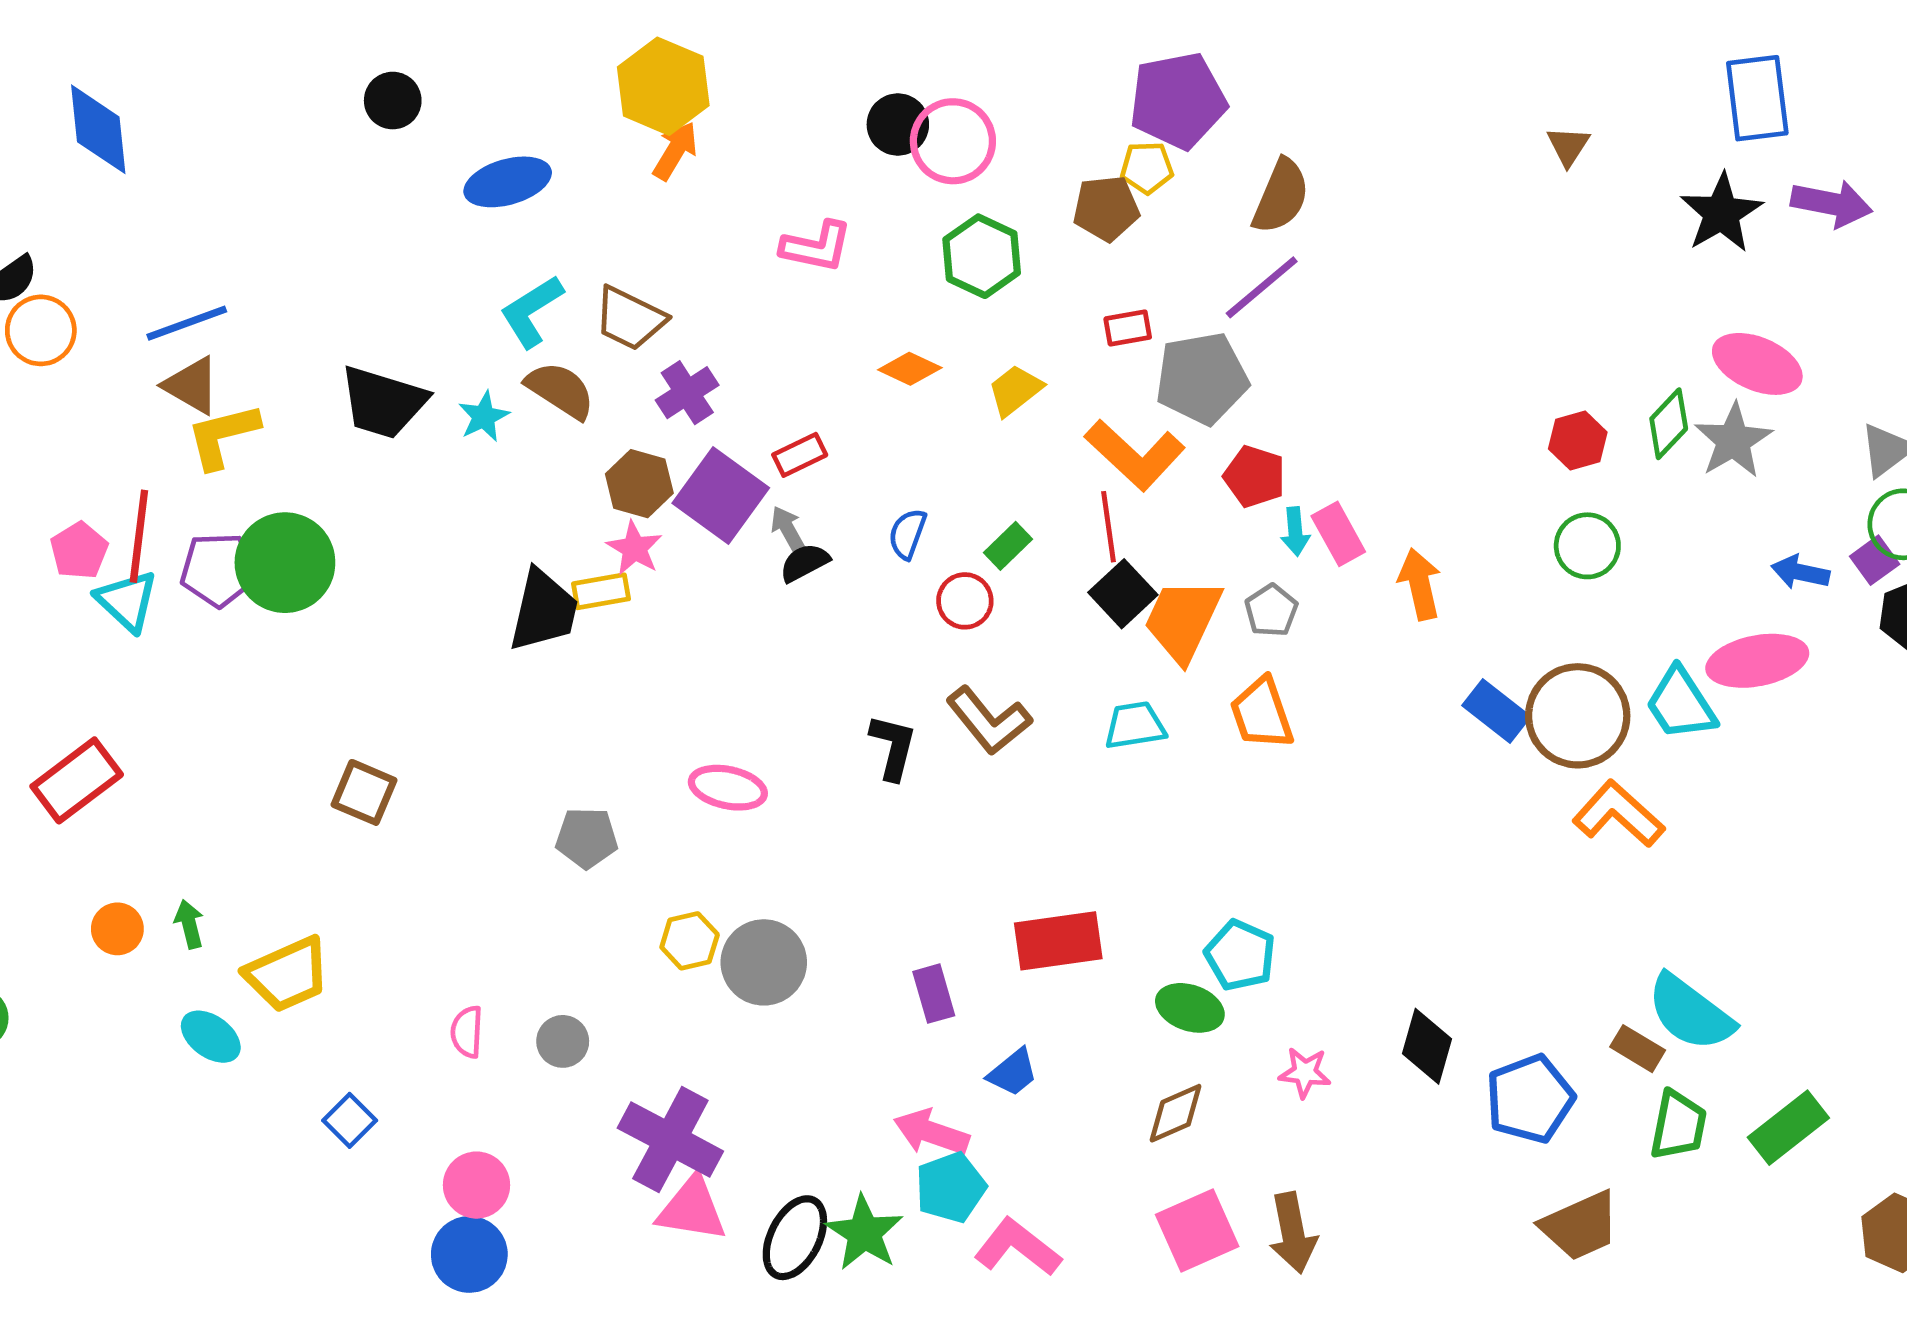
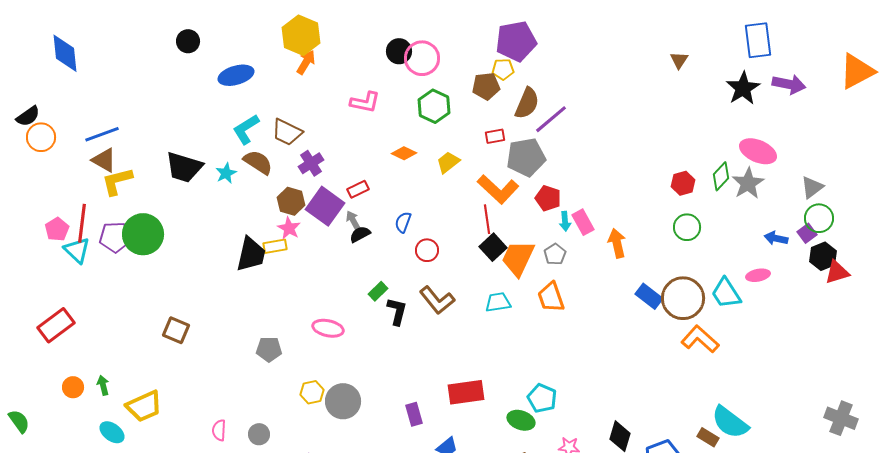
brown semicircle: (1281, 196) -> (527, 103), moved
green rectangle: (1008, 546) -> (378, 291), moved
pink ellipse: (1757, 661) -> (758, 275), size x0.6

